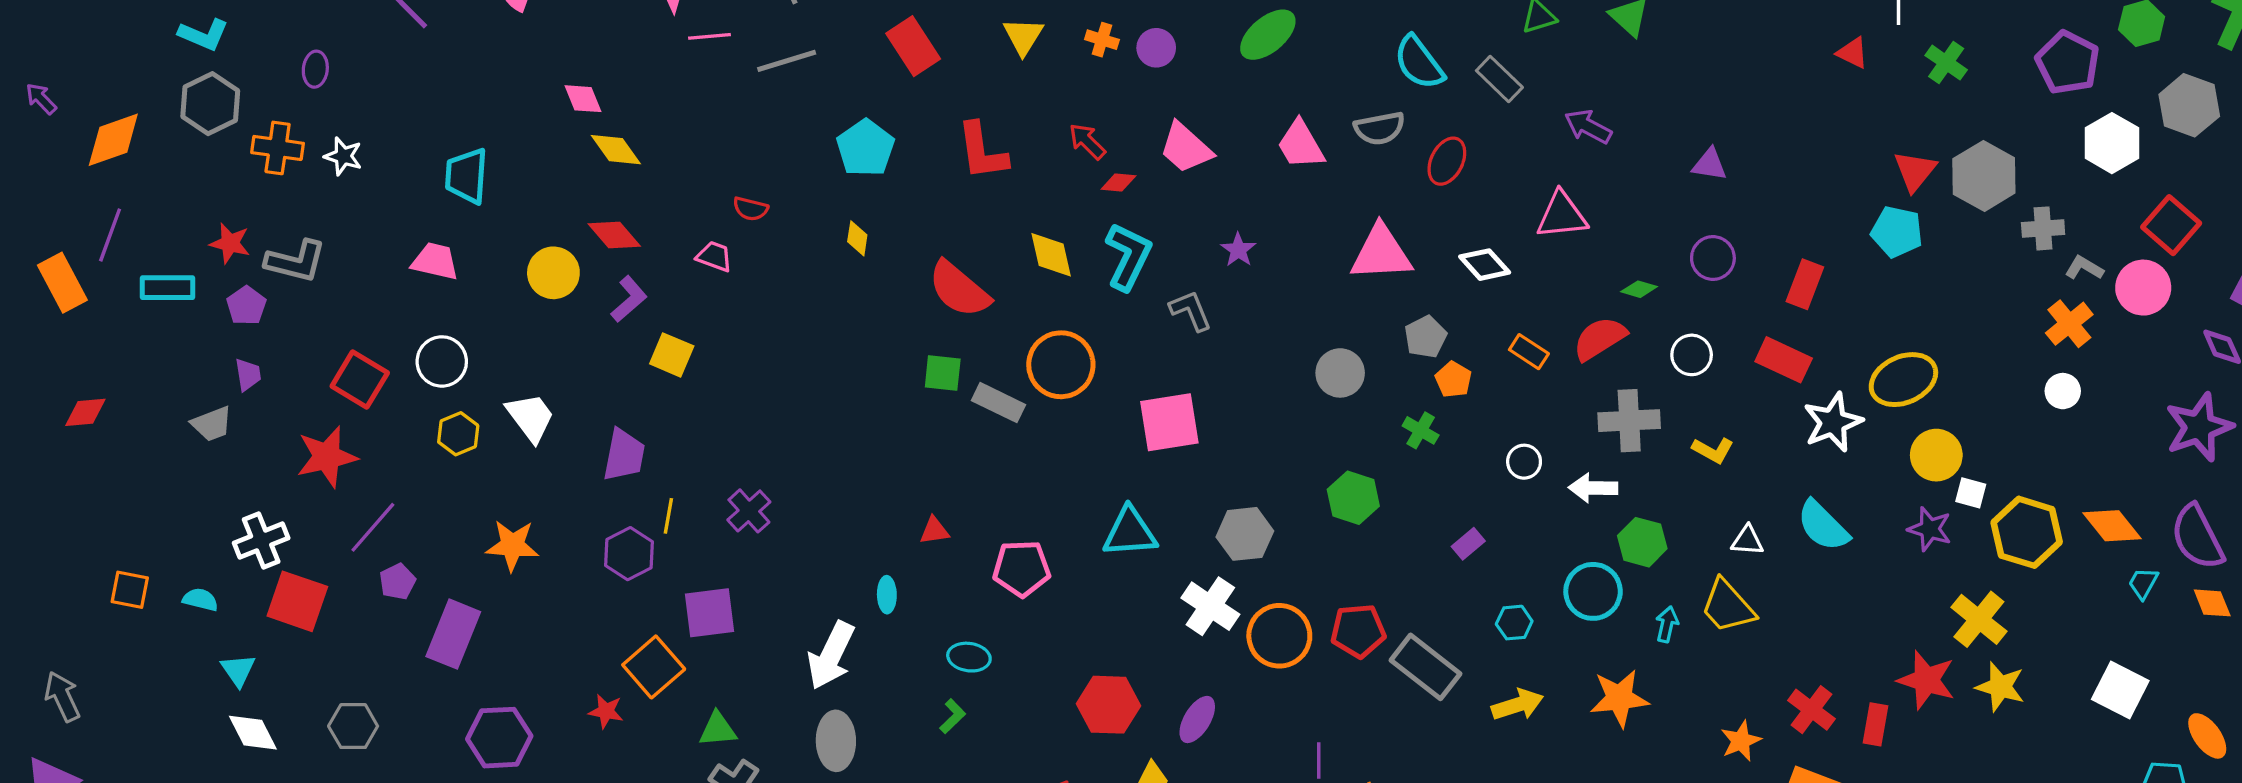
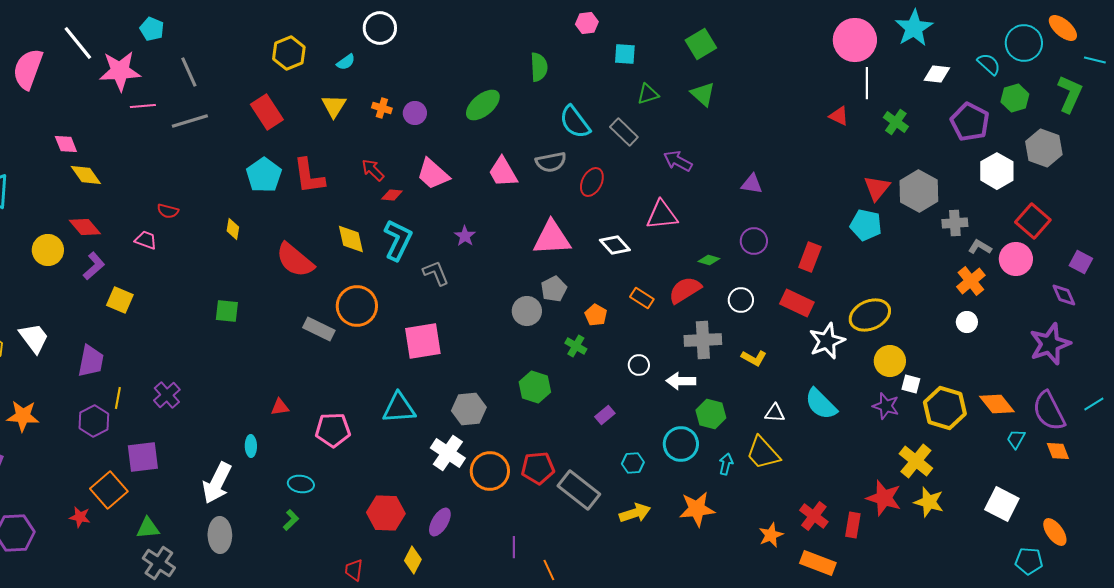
cyan pentagon: (865, 148) -> (264, 175), moved
gray pentagon: (1426, 337) -> (554, 289), moved
green square: (943, 373) -> (227, 311), moved

